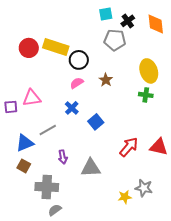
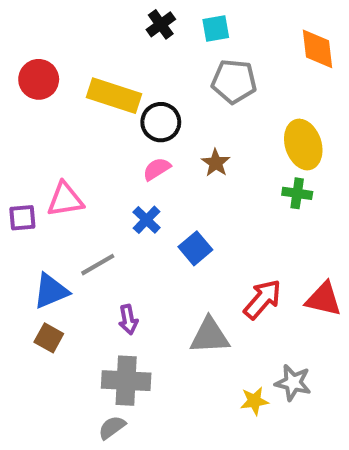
black cross: (128, 21) -> (161, 24), moved
red circle: (29, 48) -> (39, 79), moved
gray triangle: (91, 168) -> (210, 336), moved
gray cross: (47, 187) -> (126, 381), moved

